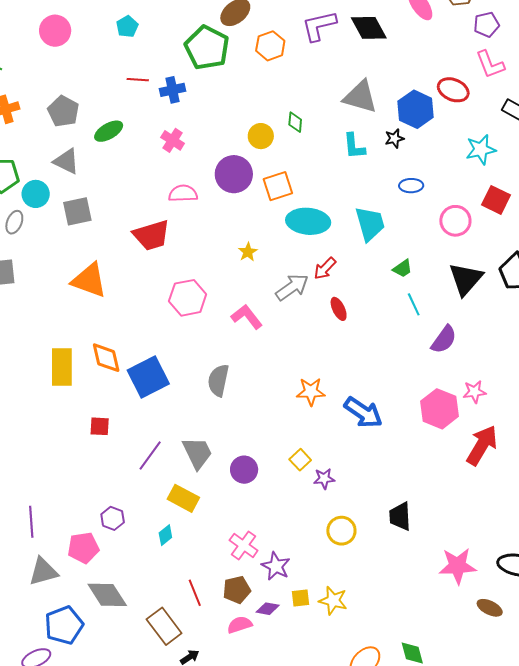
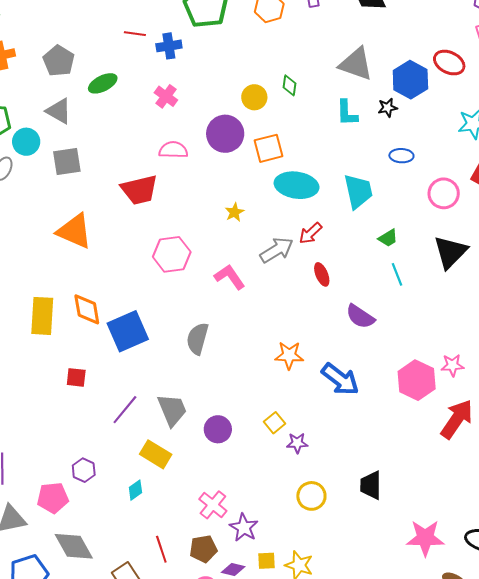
purple semicircle: (444, 340) -> (360, 316), moved, turned 84

